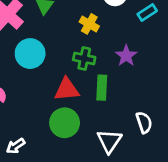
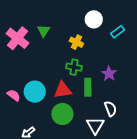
cyan circle: (30, 54) -> (35, 92), moved
purple star: (126, 56) -> (109, 74), moved
white semicircle: (144, 122) -> (110, 109), moved

